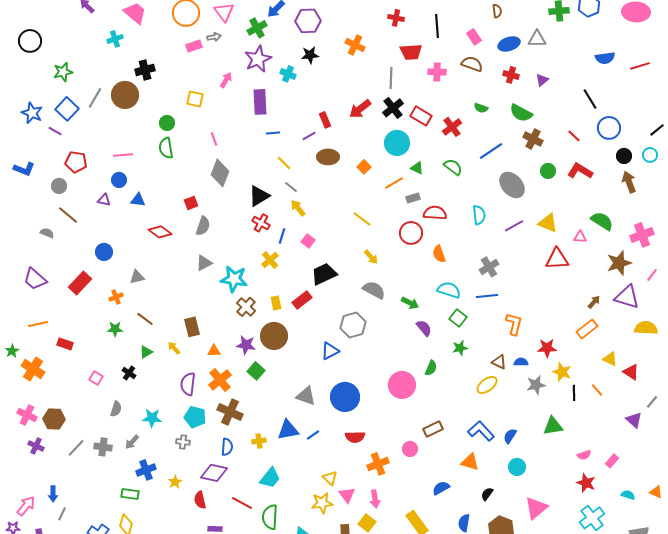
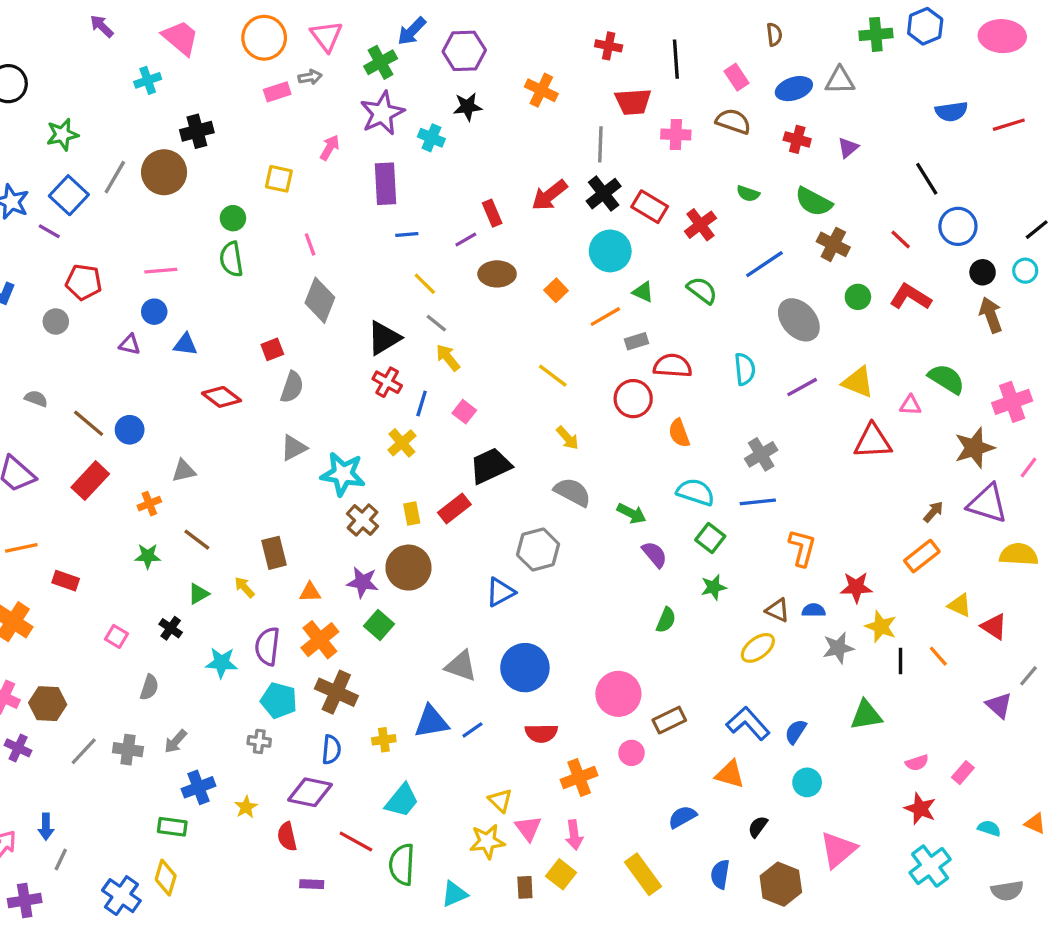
brown line: (68, 215) -> (89, 423), moved
pink circle: (402, 385) -> (618, 694), moved
cyan star: (152, 418) -> (221, 663), moved

